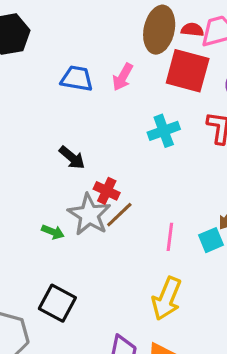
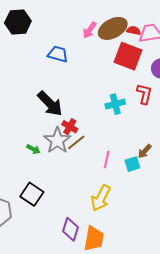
brown ellipse: (159, 30) -> (113, 28), turned 44
pink arrow: (123, 77) -> (89, 30), moved
cyan cross: (164, 131) -> (115, 104), moved
black arrow: (72, 158) -> (50, 104), size x1.6

